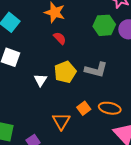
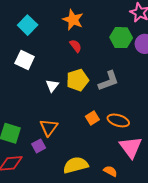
gray L-shape: (96, 70) -> (109, 81), turned -40
orange triangle: (61, 121) -> (49, 127), moved

